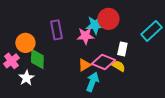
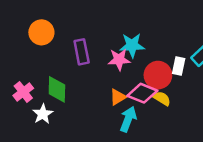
red circle: (108, 19) -> (158, 75), moved
orange circle: (25, 43) -> (41, 32), moved
white rectangle: (122, 49) -> (179, 66), moved

